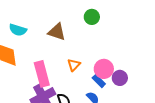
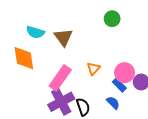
brown triangle: (57, 32) -> (63, 37), moved, turned 36
pink rectangle: (42, 74) -> (60, 78), turned 50

